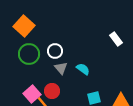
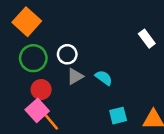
gray triangle: (61, 68) -> (75, 76), turned 40
red circle: (52, 91) -> (41, 90), moved

